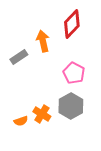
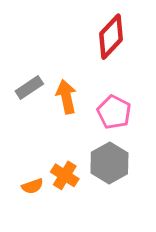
orange arrow: (43, 41) -> (66, 97), moved

